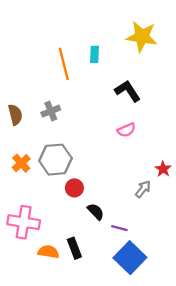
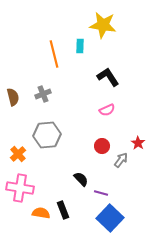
yellow star: (142, 37) -> (103, 25), moved
orange cross: (21, 163) -> (18, 154), moved
red circle: (74, 188) -> (102, 146), moved

